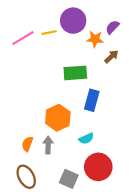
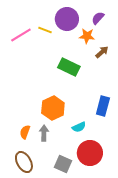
purple semicircle: (112, 27) -> (98, 18), moved
yellow line: (49, 33) -> (45, 30), turned 32
green rectangle: (75, 73) -> (69, 67), turned 30
blue rectangle: (92, 100) -> (103, 106), moved

